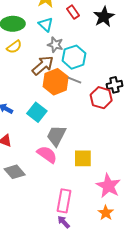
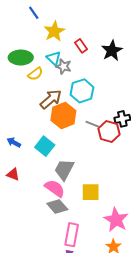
gray star: (55, 45) -> (64, 66), moved
yellow semicircle: (14, 47) -> (35, 74), moved
gray line: (75, 80) -> (92, 124), moved
gray diamond: (15, 172) -> (57, 206), moved

